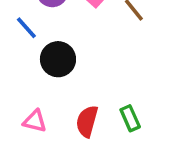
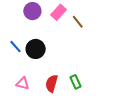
blue line: (26, 28) -> (15, 47), moved

